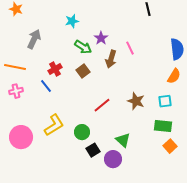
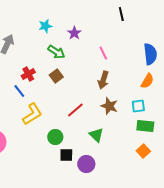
purple star: (101, 38) -> (74, 33), moved
brown arrow: (111, 59) -> (103, 80), moved
yellow L-shape: (54, 125) -> (32, 114), moved
green rectangle: (163, 126) -> (145, 126), moved
green triangle: (123, 140) -> (96, 135), moved
black square: (93, 150) -> (66, 155), turned 32

